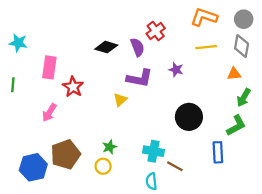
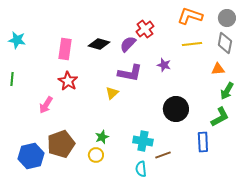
purple semicircle: (137, 47) -> (128, 44), turned -114
pink rectangle: (49, 67) -> (65, 49), moved
brown line: (175, 166) -> (163, 155), turned -49

